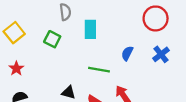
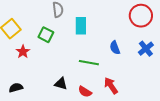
blue semicircle: (127, 53) -> (115, 48), turned -48
red star: (16, 69) -> (23, 52), moved

